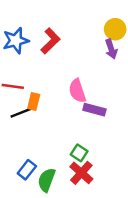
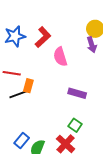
pink semicircle: (77, 91) -> (60, 57), moved
green square: (79, 153) -> (75, 125), moved

